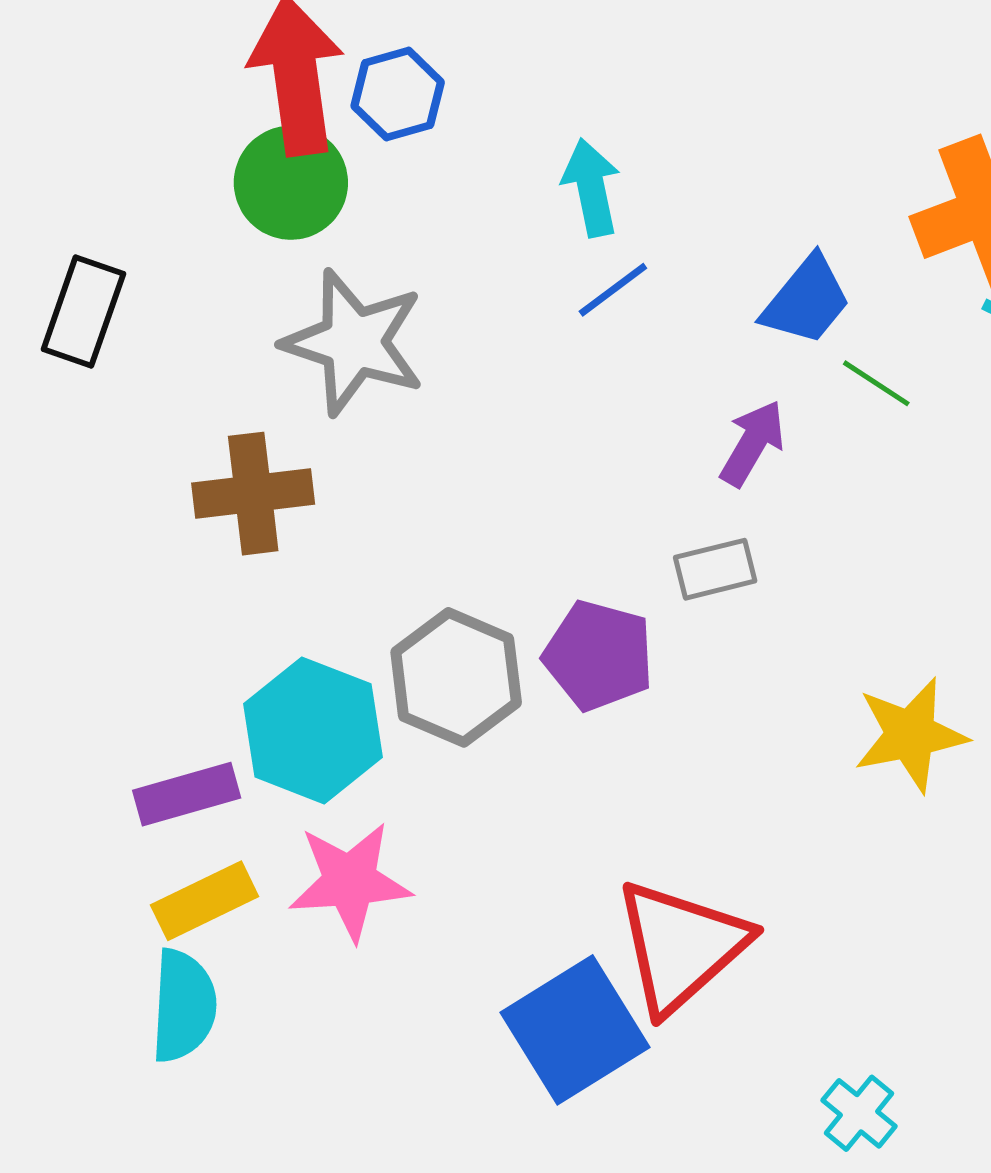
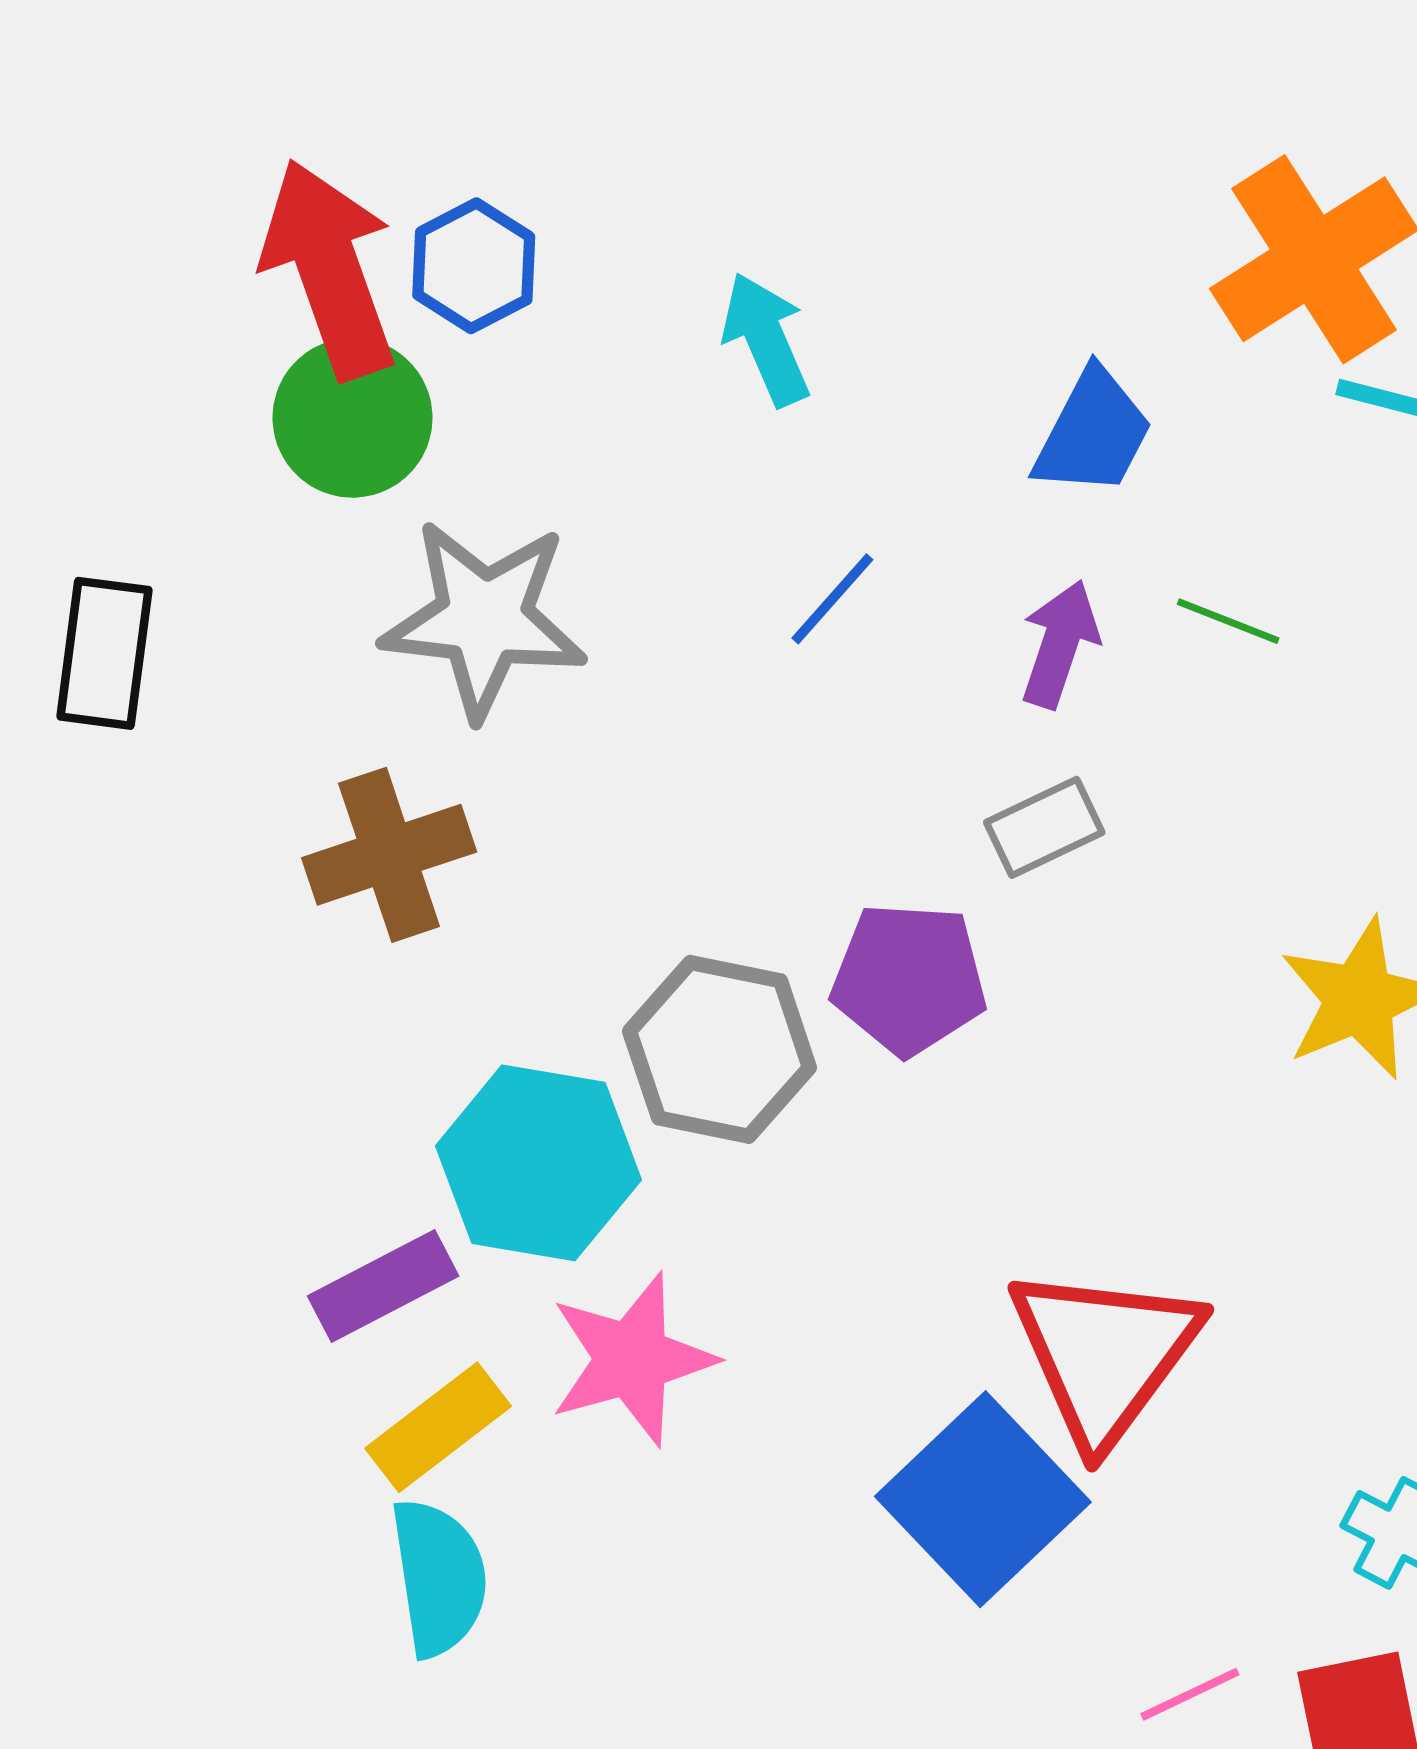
blue line: (613, 290) -> (832, 599), moved
green line: (876, 383) -> (1228, 621), moved

